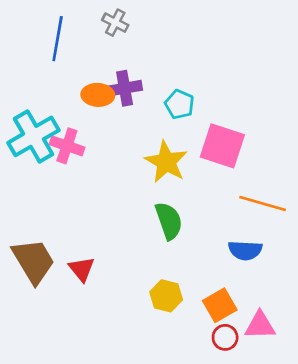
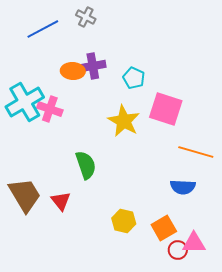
blue line: (58, 39) -> (43, 29), turned 52
green semicircle: (169, 221) -> (86, 165), moved
red circle: (225, 337) -> (178, 250), moved

